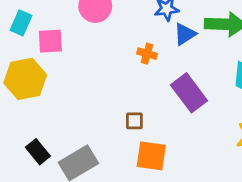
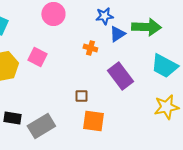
pink square: (50, 41) -> (37, 57), moved, turned 30
black rectangle: (38, 152) -> (12, 118), turned -42

